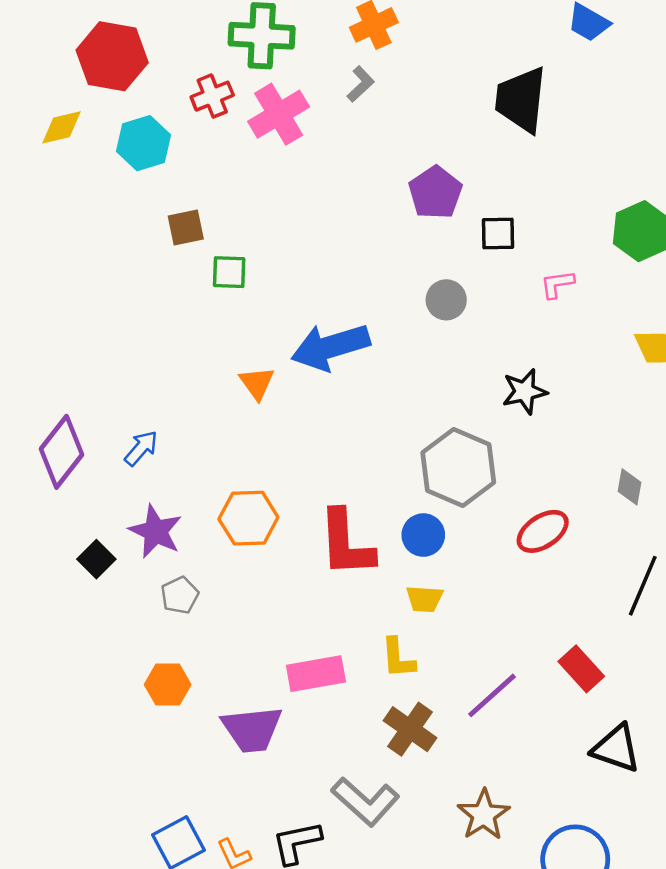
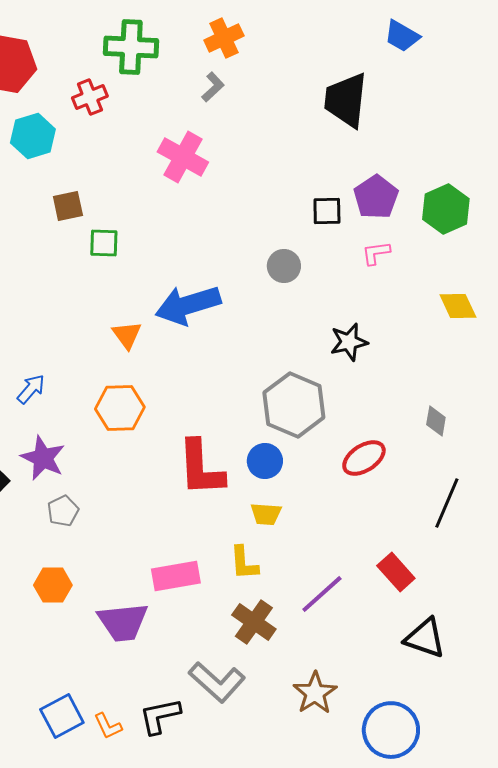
pink cross: (279, 114) -> (183, 157), moved, turned -30
purple pentagon: (435, 193) -> (376, 197), moved
orange hexagon: (248, 518) -> (120, 408), moved

